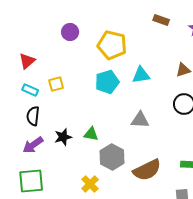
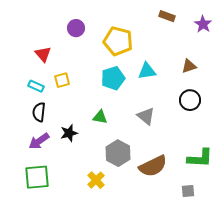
red triangle: (27, 61) -> (43, 54), moved, turned -30
gray triangle: (140, 120) -> (146, 116), turned 36
green triangle: (91, 134) -> (100, 117), moved

